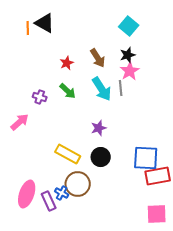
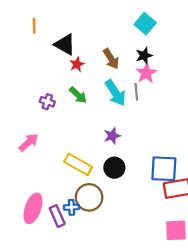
black triangle: (45, 23) -> (65, 45), moved
pink arrow: (20, 122) -> (29, 142), moved
blue cross: (62, 193) -> (71, 207), turned -32

